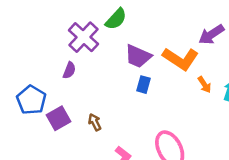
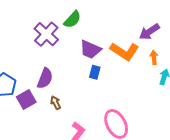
purple semicircle: (69, 70) -> (45, 78), moved, size x1.5
orange arrow: (204, 85) -> (154, 57), moved, turned -152

